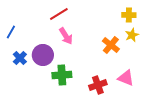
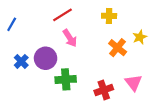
yellow cross: (129, 15) -> (109, 16), moved
blue line: (11, 32) -> (12, 24), moved
pink triangle: (126, 78) -> (133, 83), turned 30

